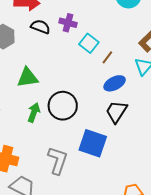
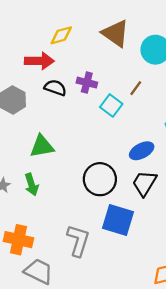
brown line: (107, 57) -> (136, 88), moved
black circle: (63, 106) -> (100, 179), moved
green arrow: (34, 113) -> (32, 184), moved, turned 144

